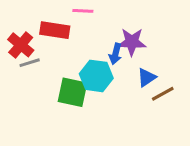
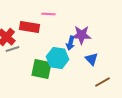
blue triangle: (147, 77) -> (92, 59), turned -40
brown line: (163, 94) -> (103, 82), moved

